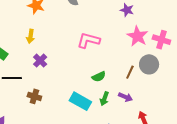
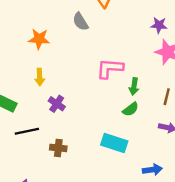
purple star: (127, 10) -> (159, 25), moved
green arrow: (104, 99) -> (134, 86), moved

